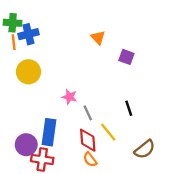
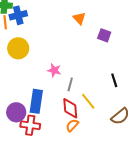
black line: (129, 108) -> (114, 80), moved
gray line: (88, 113) -> (70, 84), turned 40
orange semicircle: (90, 160) -> (72, 125), turned 80

